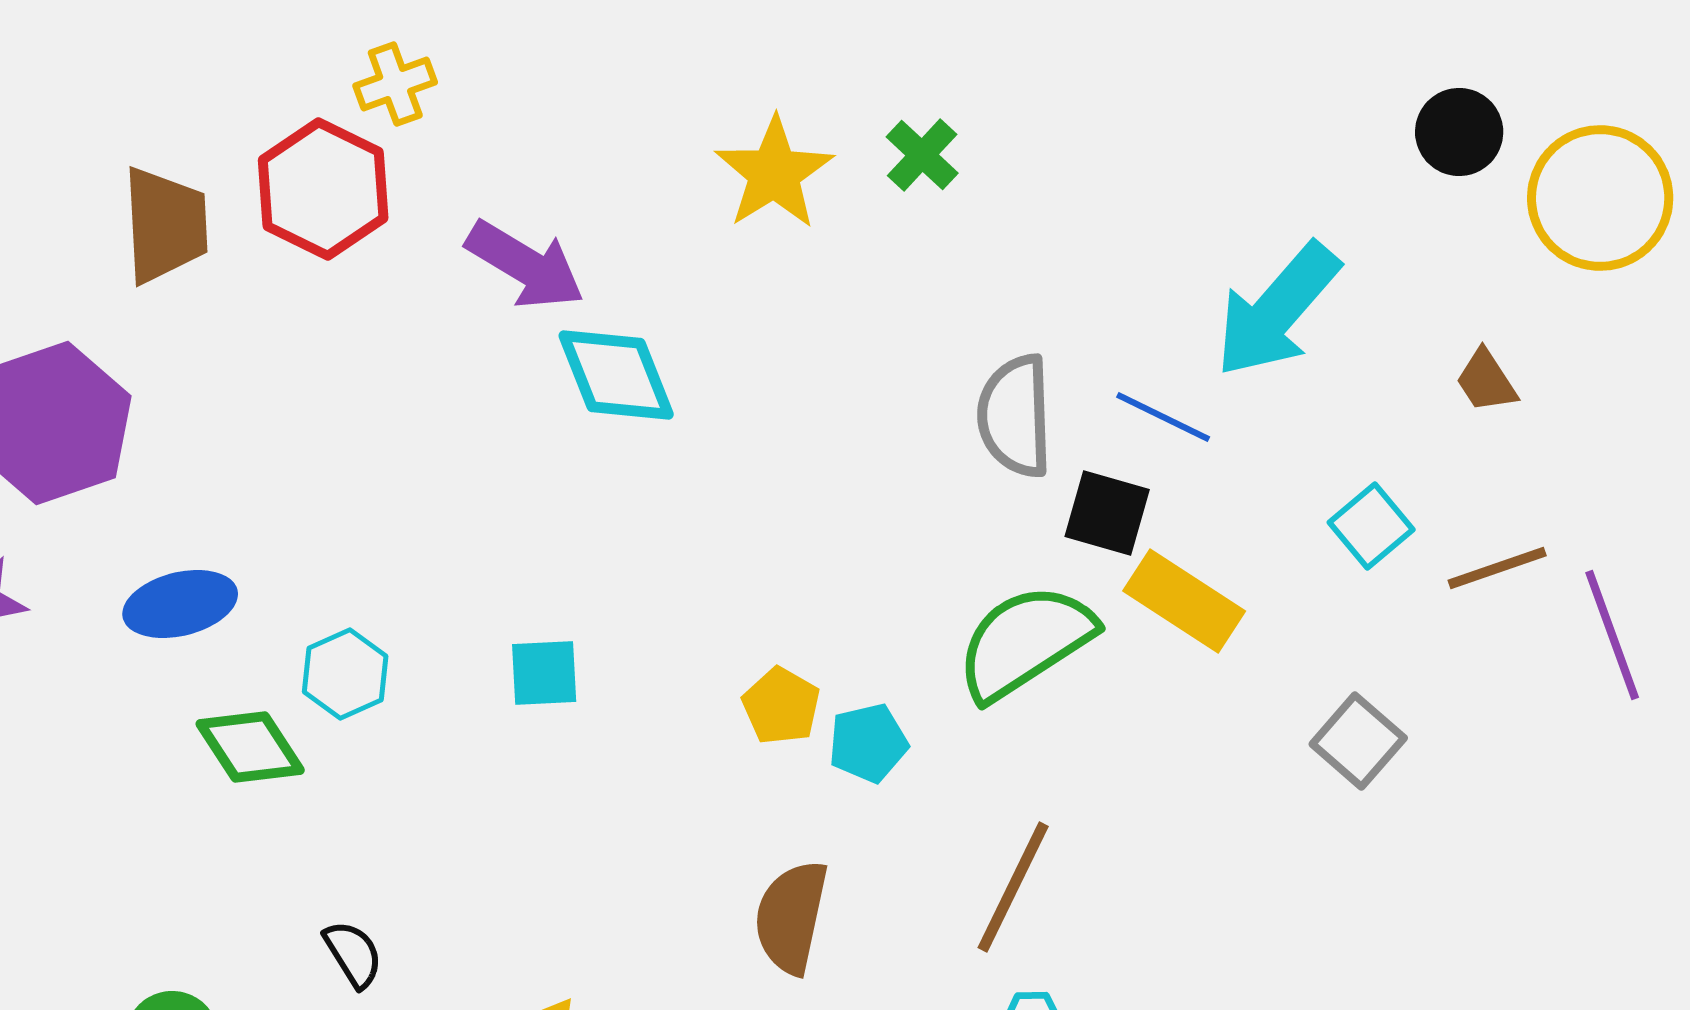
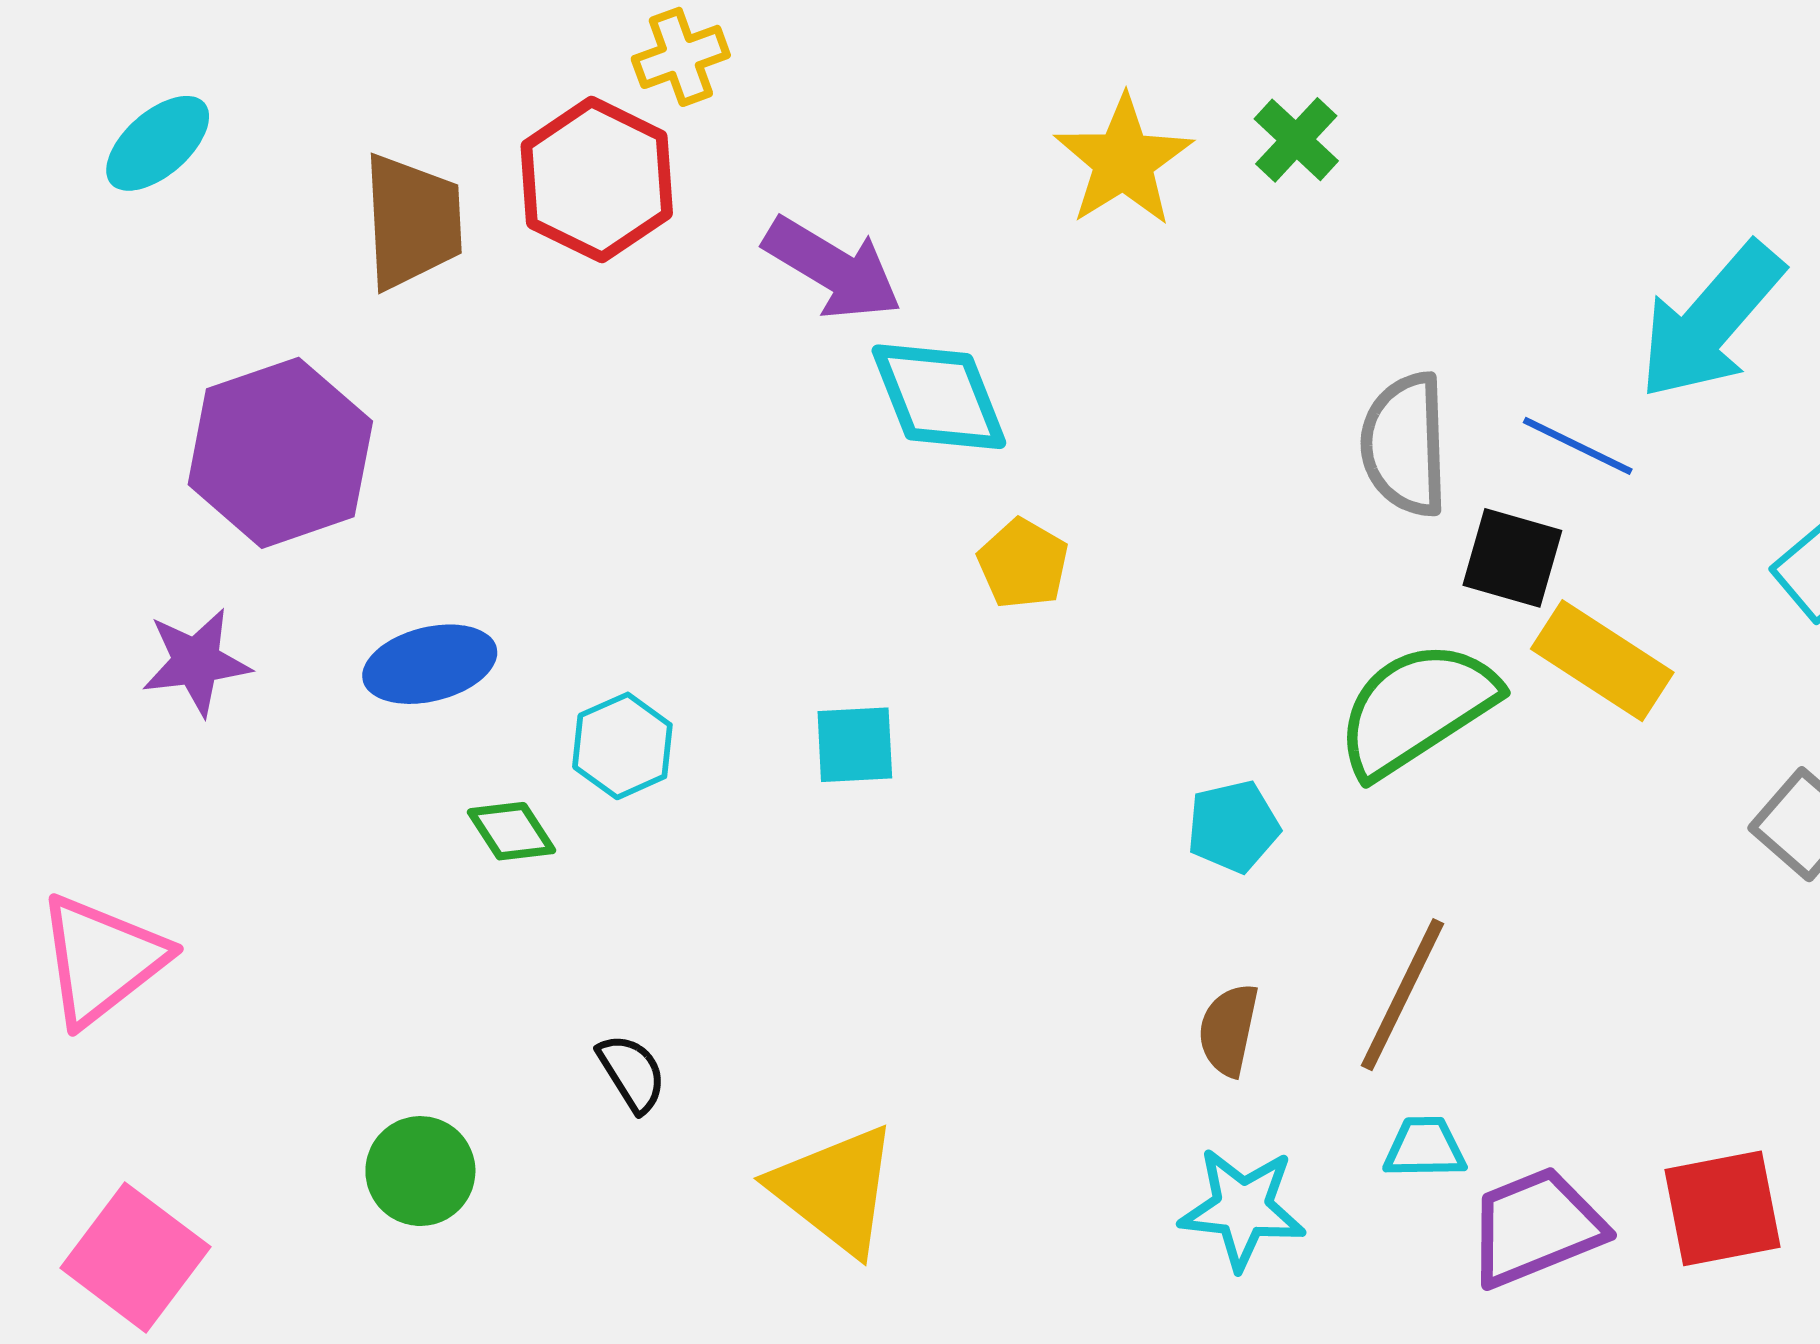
yellow pentagon: (781, 706) -> (1023, 564), moved
green diamond: (250, 747) -> (511, 831), size x0.7
brown semicircle: (791, 917) -> (1229, 1030), moved, size x0.7

